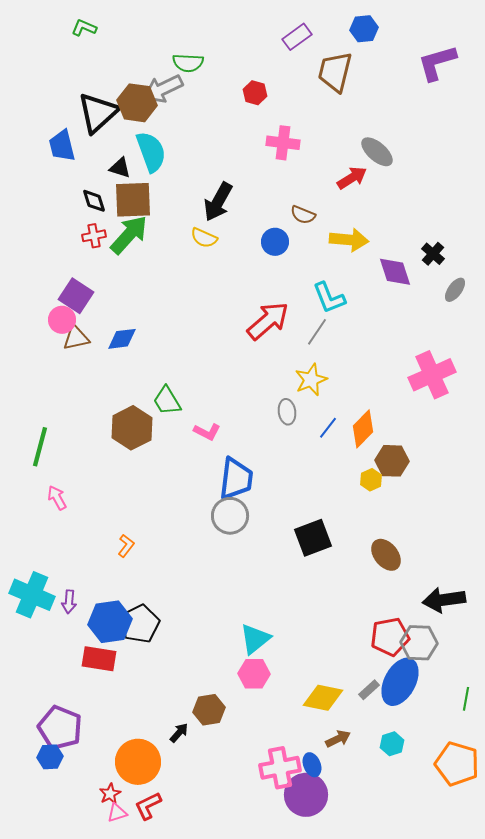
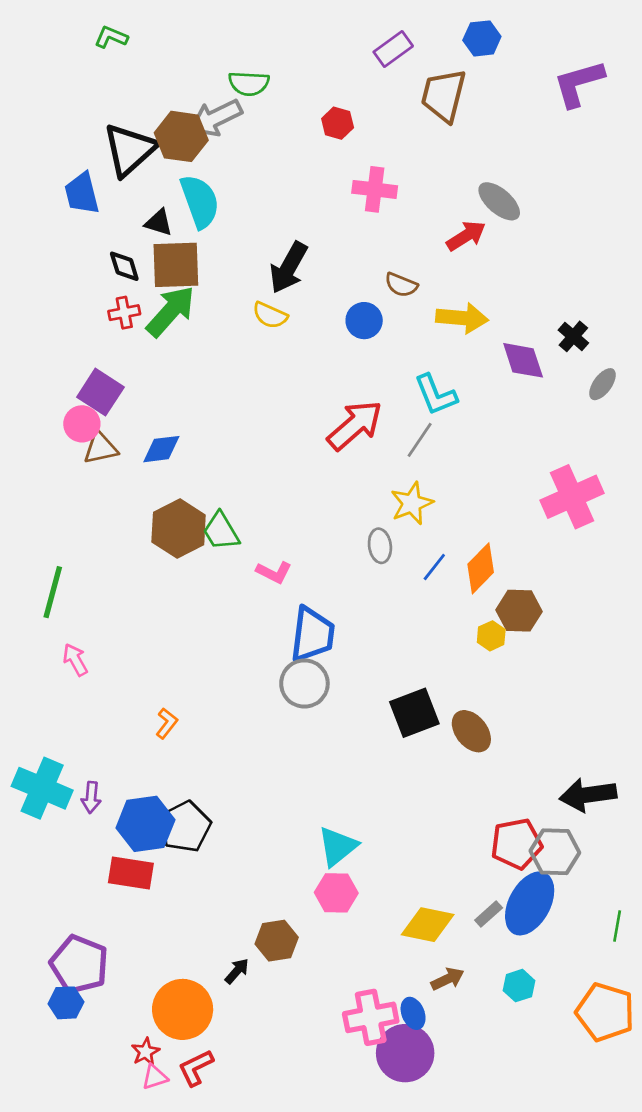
brown hexagon: (132, 428) -> (179, 529), moved
brown ellipse: (386, 555) -> (471, 731), moved

